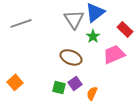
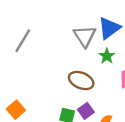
gray line: (21, 23) -> (23, 41), turned -40

